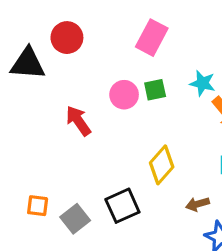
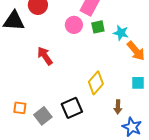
green square: (155, 90) -> (98, 27), moved
pink circle: (124, 95) -> (74, 25), moved
brown arrow: (198, 204) -> (118, 107), turned -72

